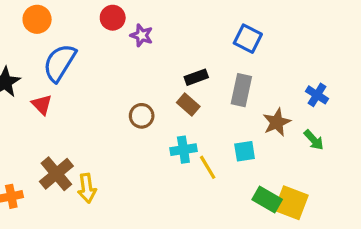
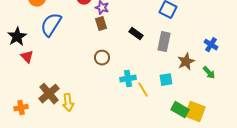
black rectangle: (196, 77) -> (136, 34), turned 56
red triangle: (42, 105) -> (27, 57), moved
brown rectangle: (188, 105) -> (101, 24), moved, turned 32

